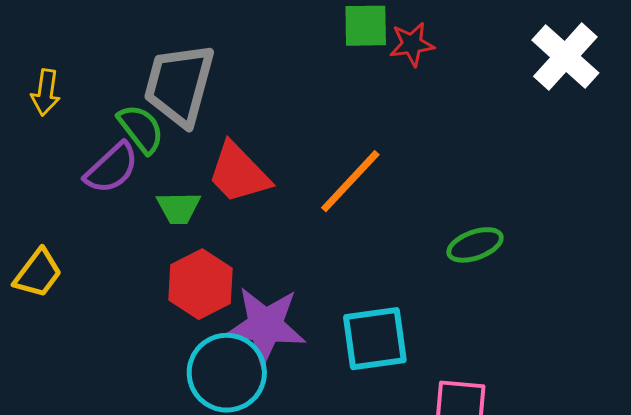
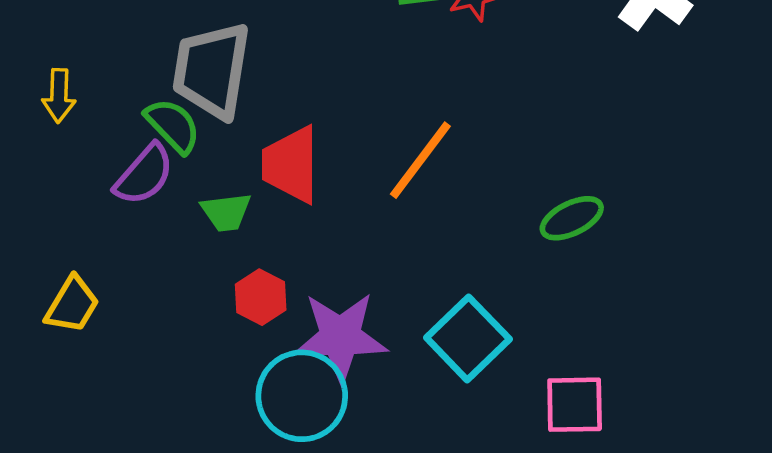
red trapezoid: (239, 173) -> (291, 165), turned 50
red hexagon: (201, 284) -> (261, 297), size x0.7
cyan square: (375, 339) -> (468, 338), turned -30

